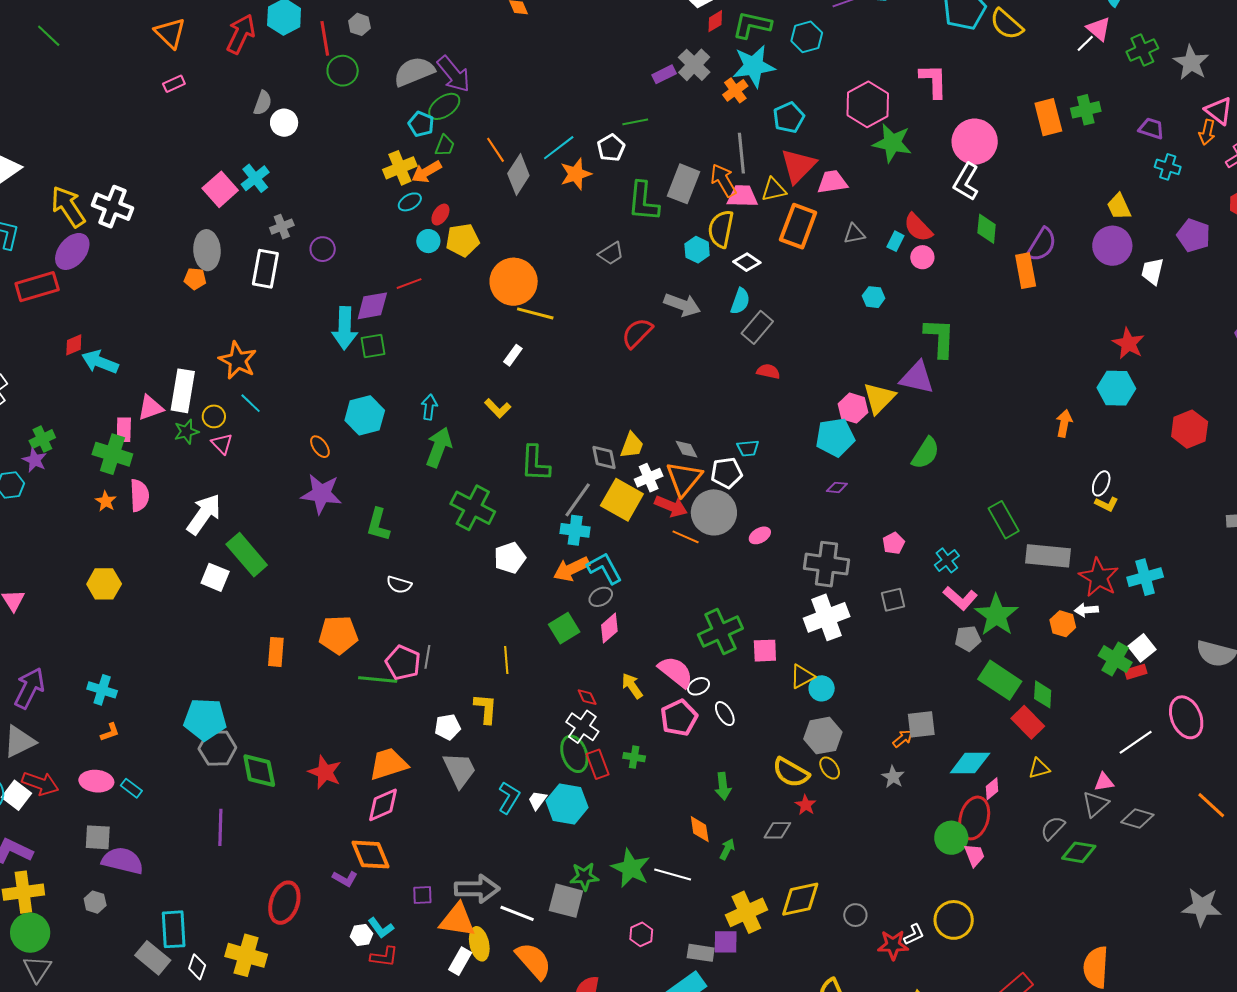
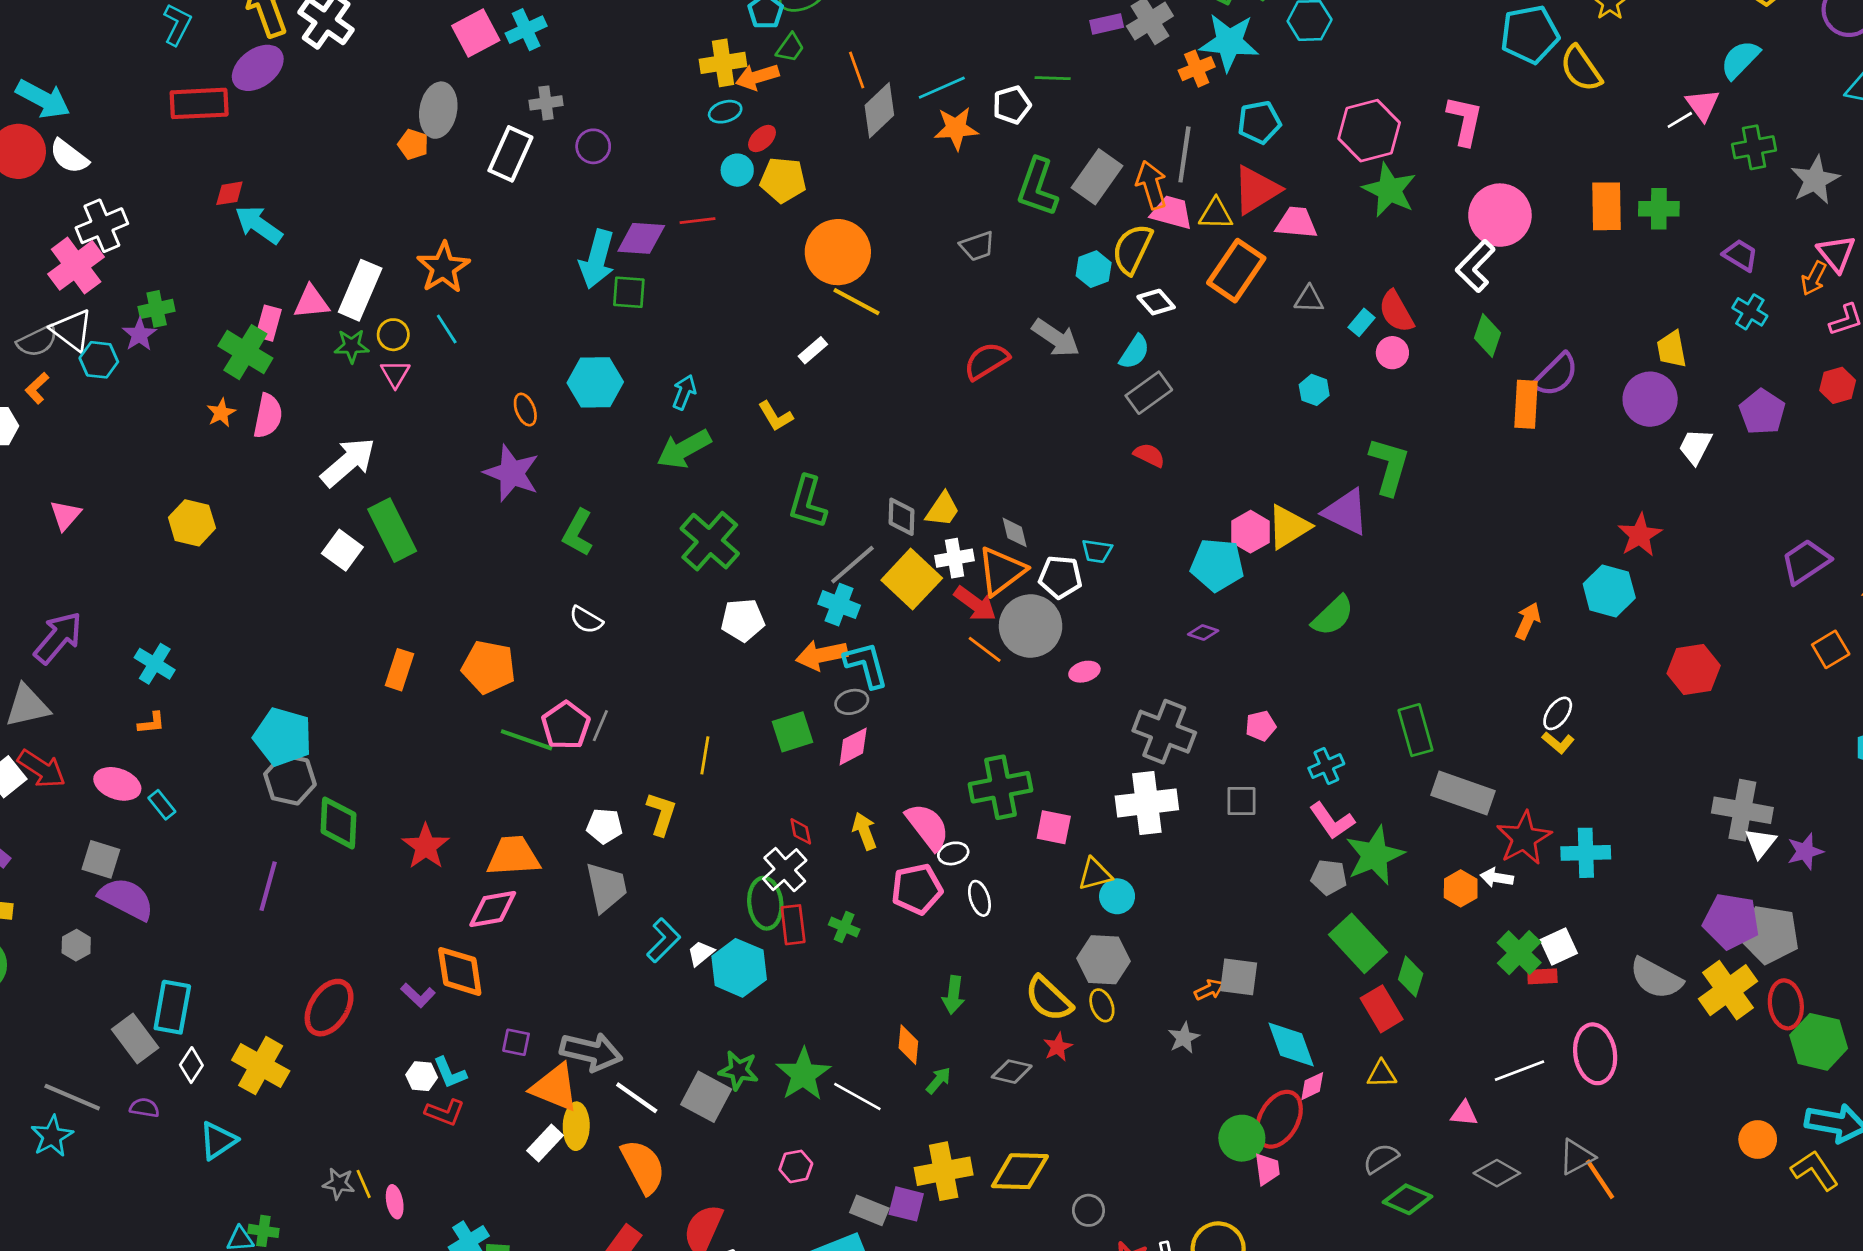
green arrow: (439, 447) -> (684, 449), turned -153
cyan diamond: (970, 763) -> (1291, 1045), turned 57
gray triangle: (1095, 804) -> (1577, 1157), moved

